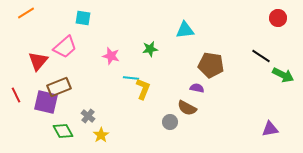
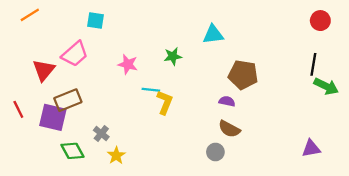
black line: (261, 56) -> (313, 64), moved, turned 66
brown semicircle: (187, 108) -> (229, 129), moved
gray circle: (170, 122) -> (215, 152), moved

